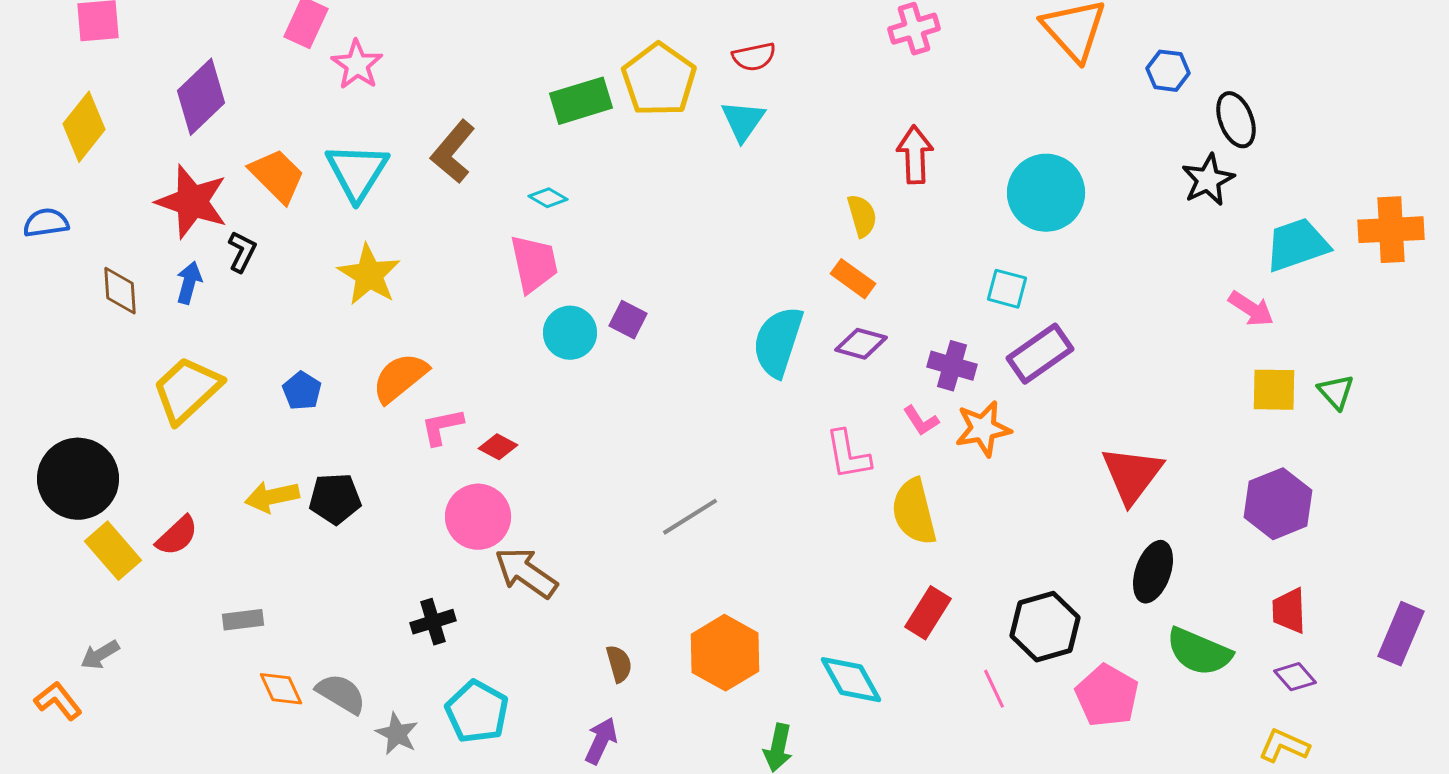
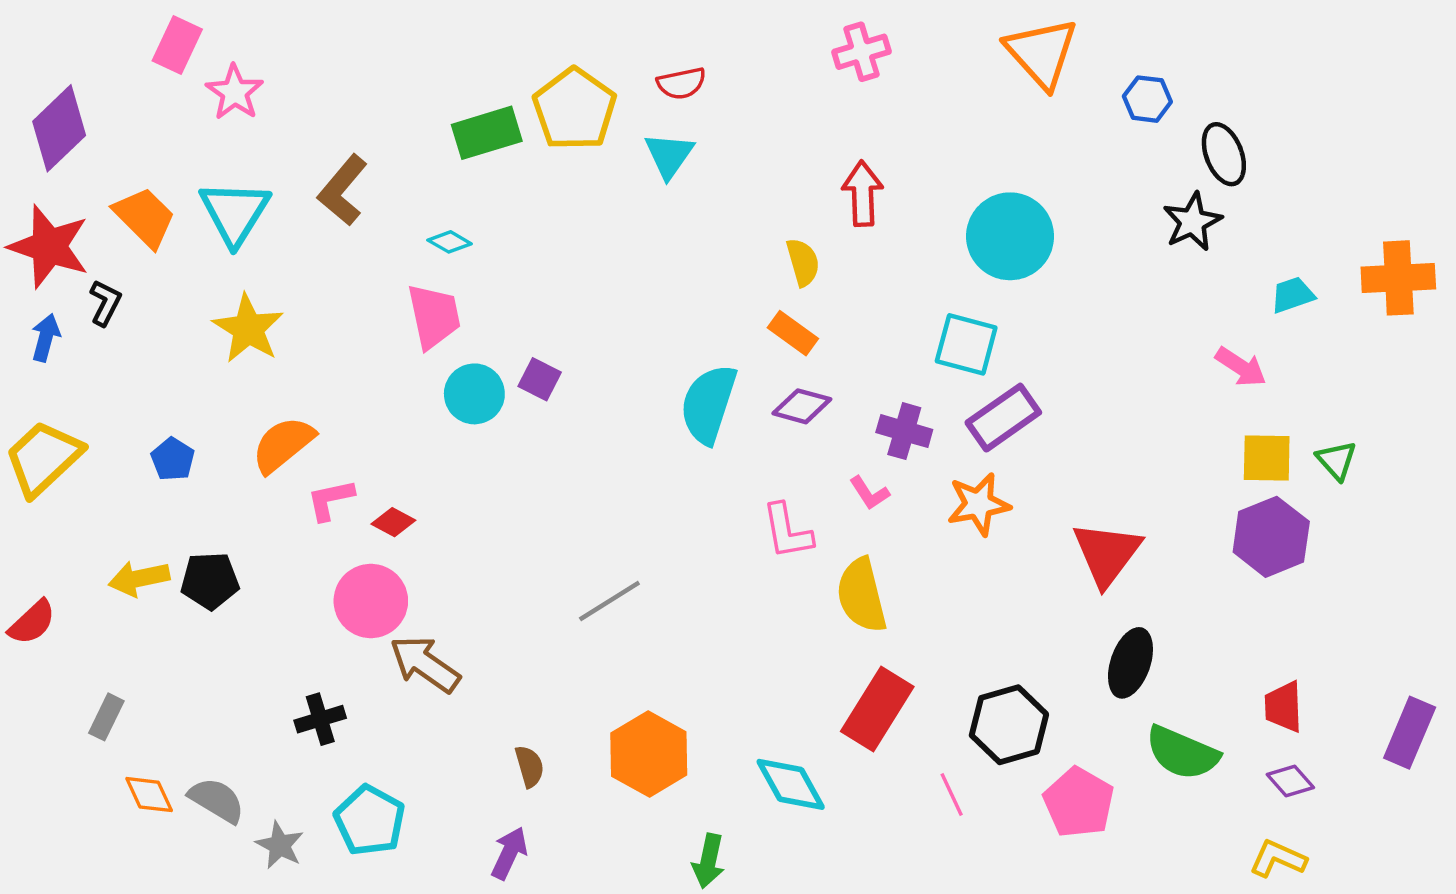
cyan trapezoid: (1297, 245) -> (1293, 295), size x0.6
cyan square: (1007, 289) -> (966, 344), size x1.4
orange star: (983, 429) -> (979, 504), moved
purple hexagon: (1278, 504) -> (1271, 537), moved
red rectangle: (928, 613) -> (877, 709), size x1.4
gray rectangle: (243, 620) -> (106, 717), turned -57

